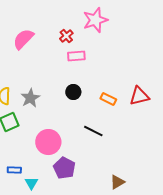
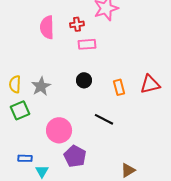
red cross: (66, 36) -> (77, 24), turned 32
pink semicircle: (23, 39) -> (47, 27), moved, turned -45
orange rectangle: (108, 99) -> (119, 87), turned 49

